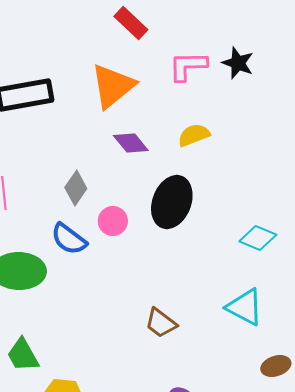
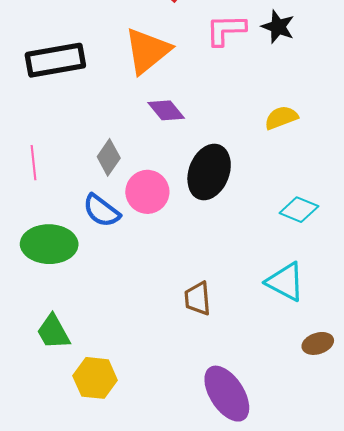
yellow semicircle: (194, 135) -> (281, 118), moved
pink circle: (113, 221) -> (147, 192), size x1.4
brown trapezoid: (161, 323) -> (198, 298), turned 48

